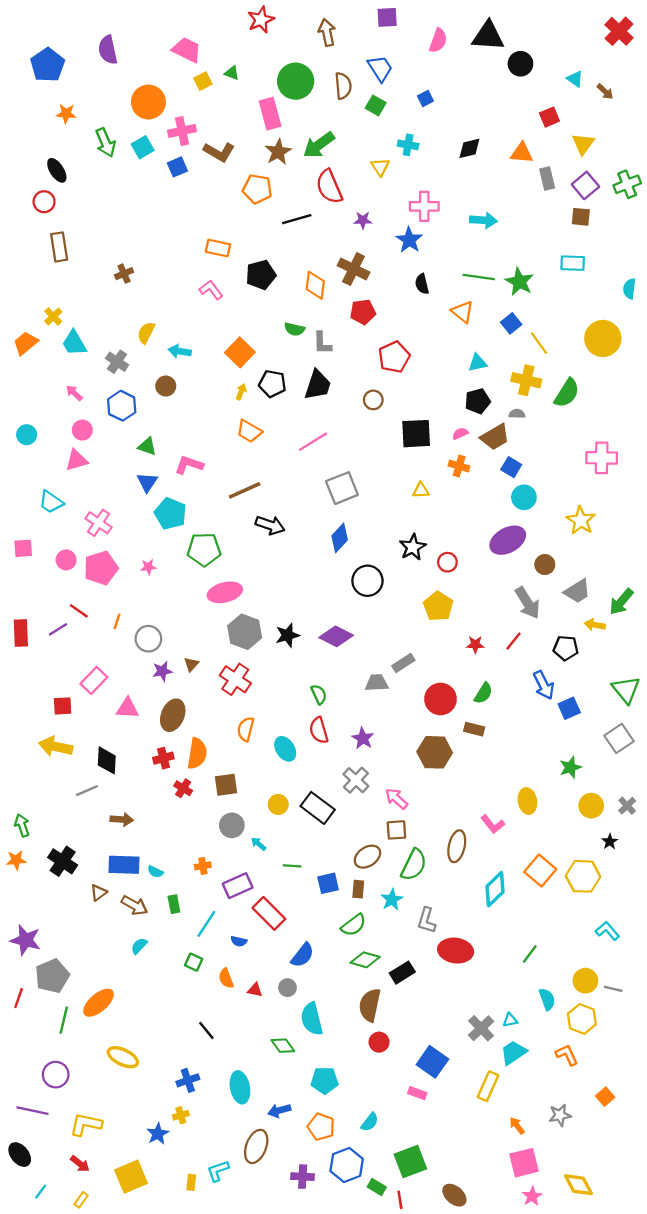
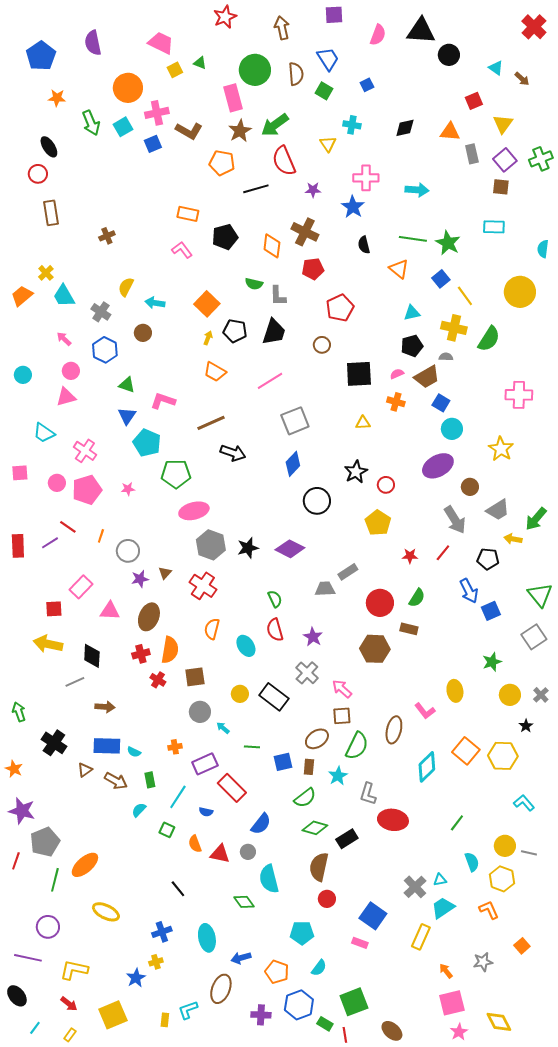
orange star: (16, 860) -> (14, 769), moved, turned 30
cyan semicircle: (139, 946) -> (139, 810), moved
red triangle: (255, 990) -> (220, 854), size x1.5
cyan pentagon: (325, 1080) -> (302, 933), moved

